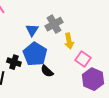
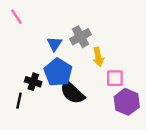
pink square: (83, 59) -> (115, 78), turned -35
black semicircle: (47, 71) -> (72, 92), size x1.6

